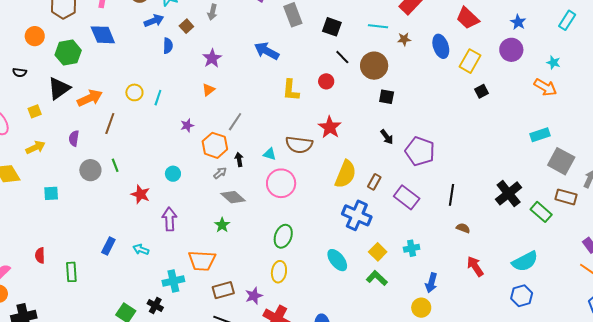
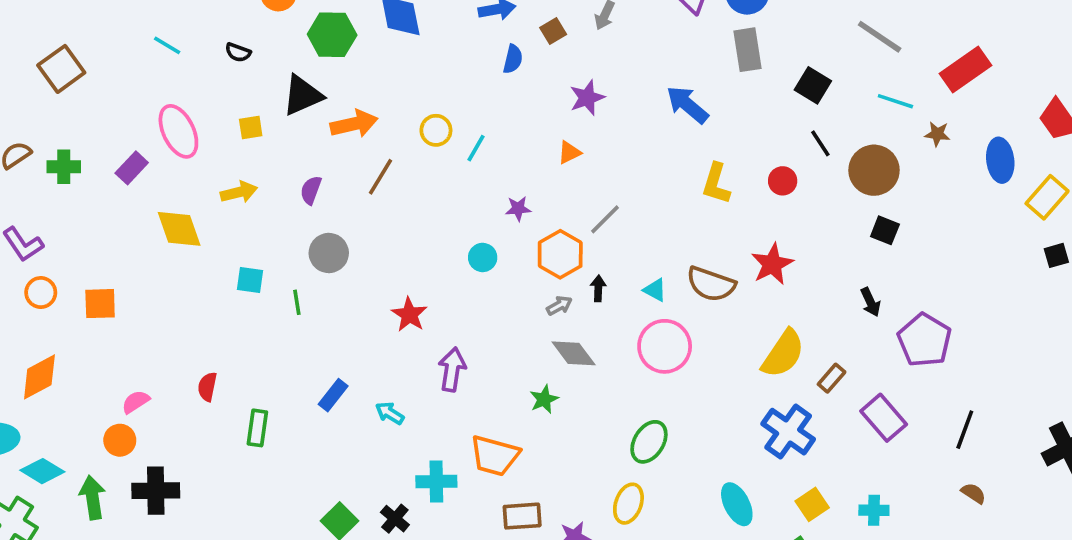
green line: (115, 165) -> (297, 302), moved
cyan circle: (173, 174) -> (483, 257), moved

